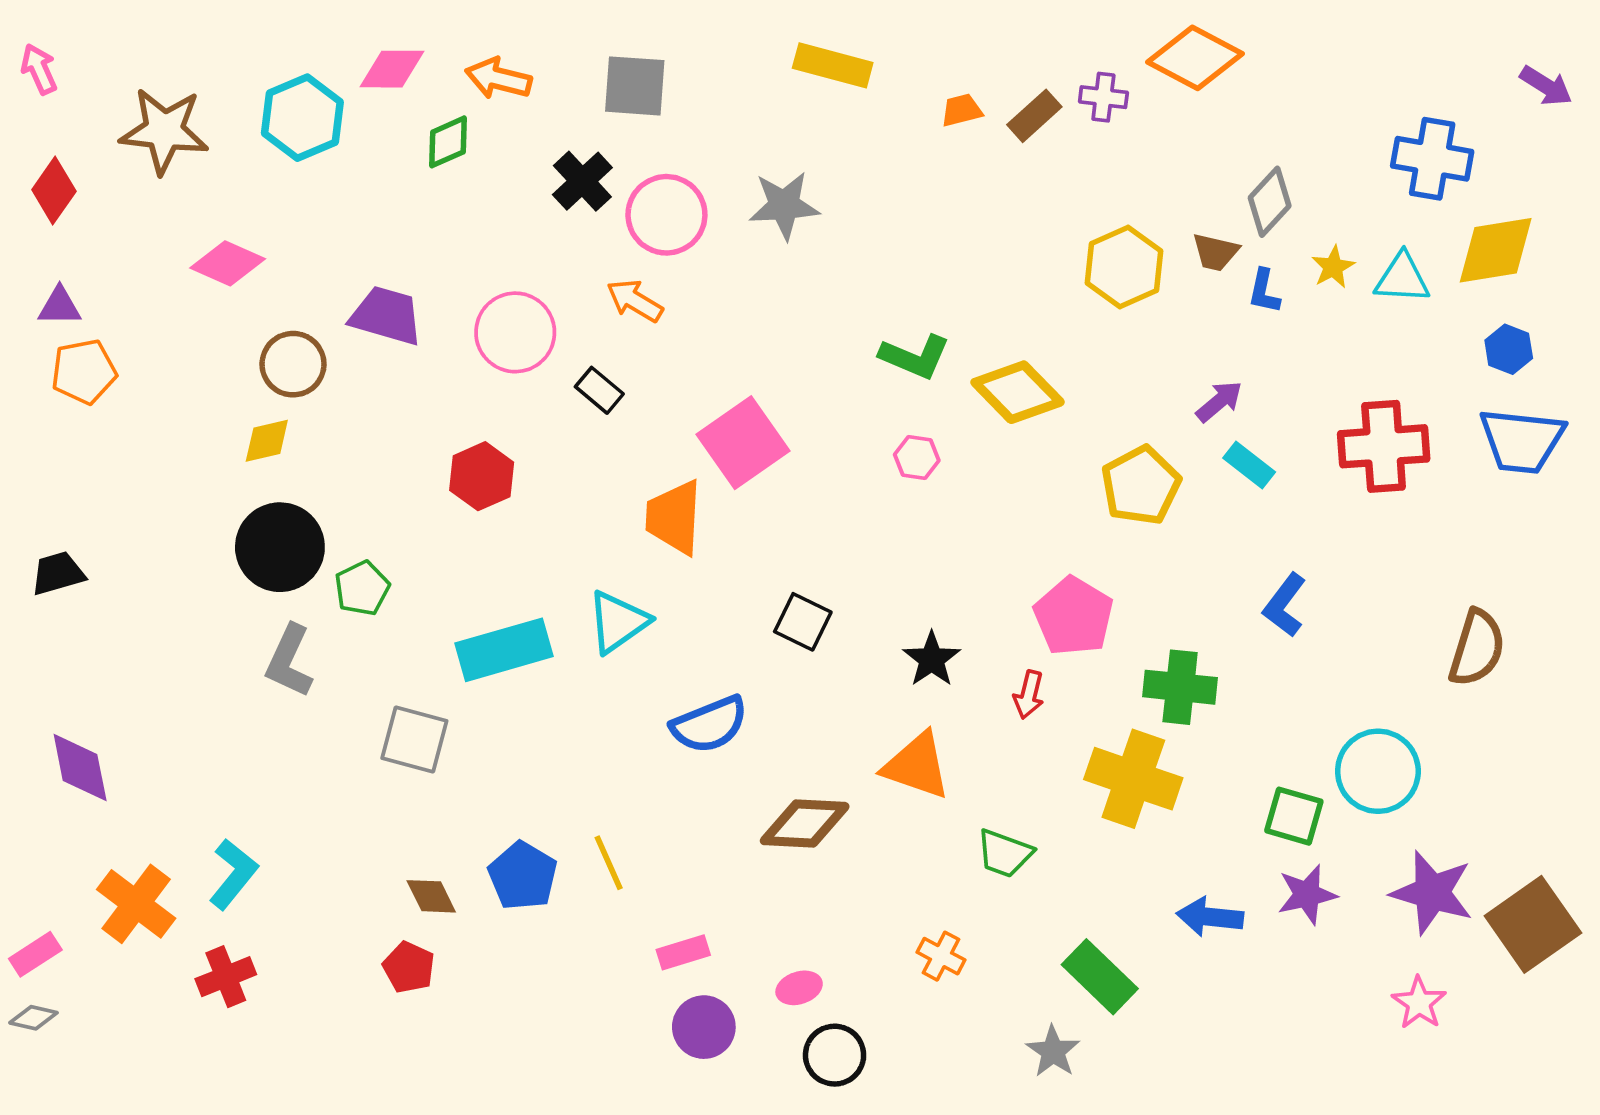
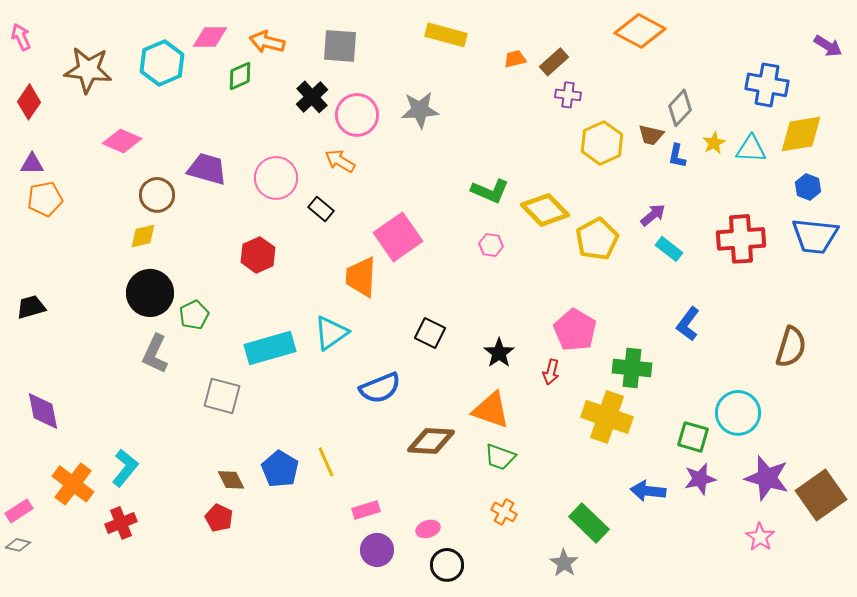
purple cross: (1103, 97) -> (568, 95), moved
yellow pentagon: (1141, 486) -> (597, 239), moved
green trapezoid: (1004, 853) -> (500, 457), moved

